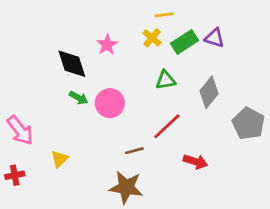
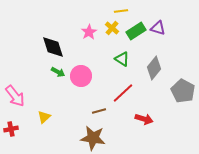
pink star: (107, 45) -> (89, 32), moved
green triangle: (166, 80) -> (122, 59), turned 42

